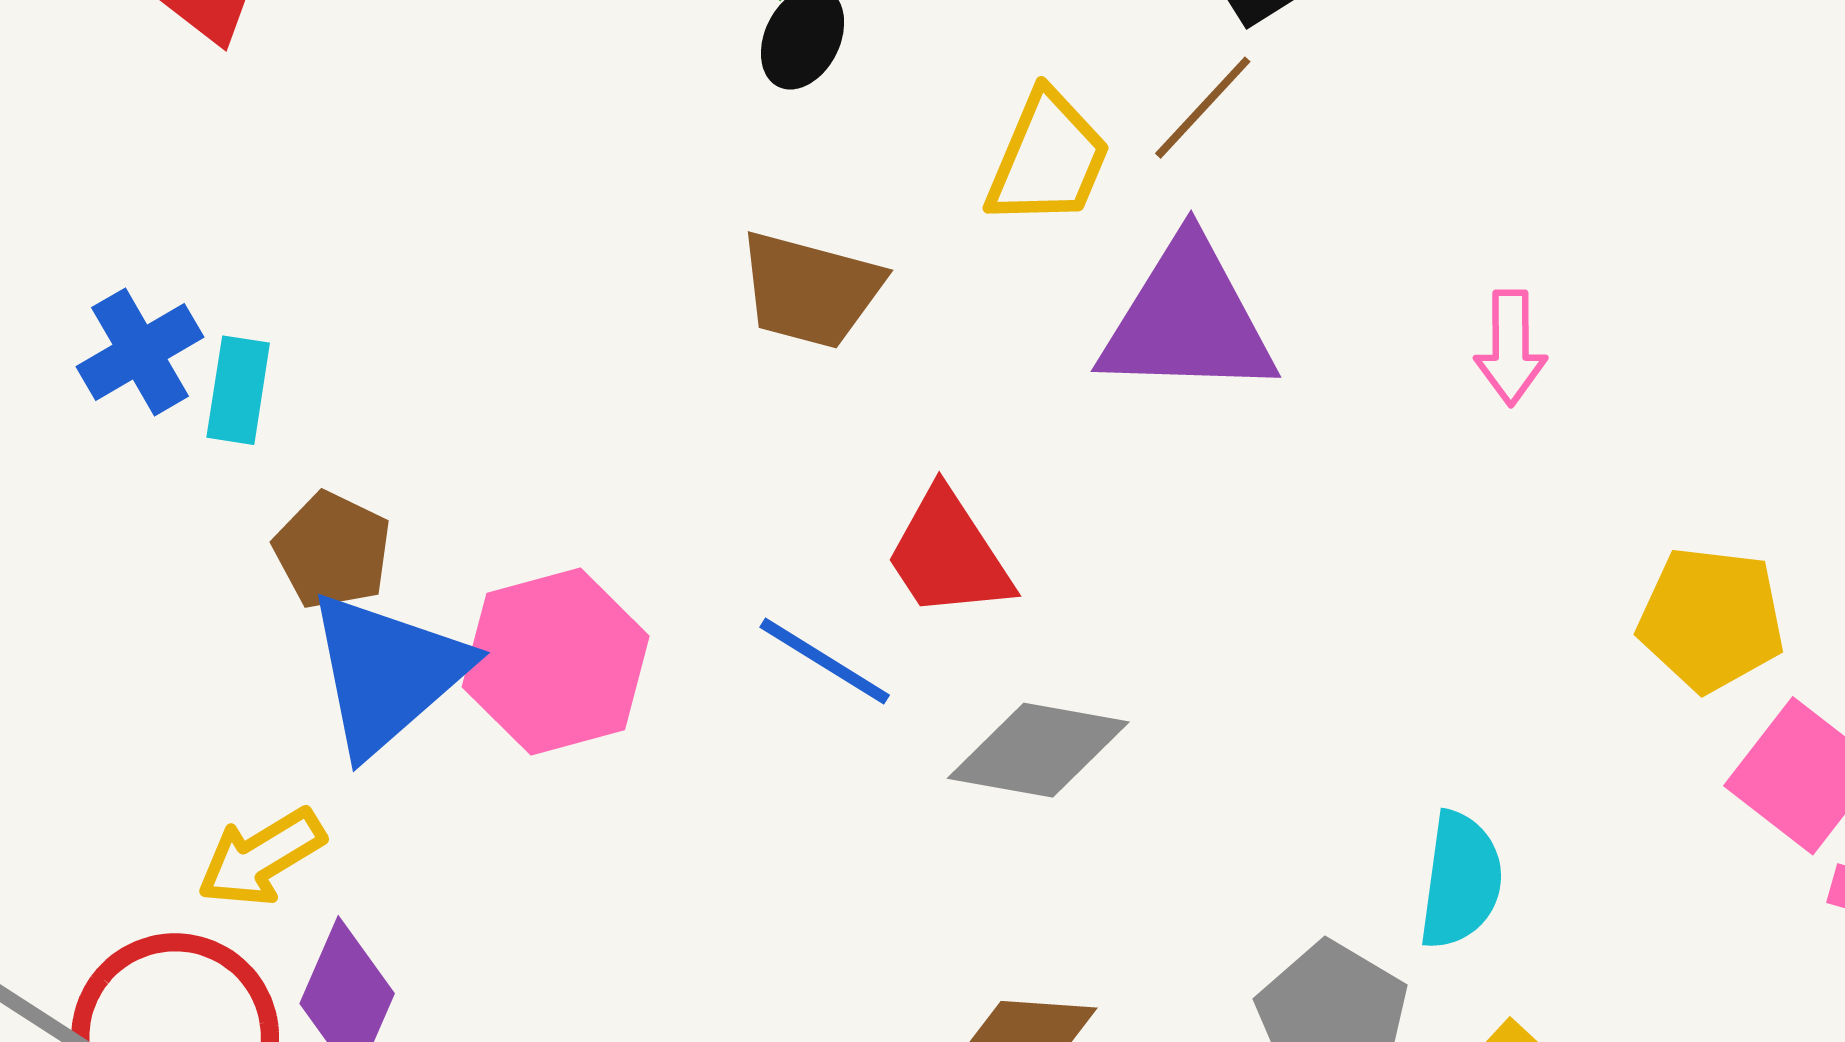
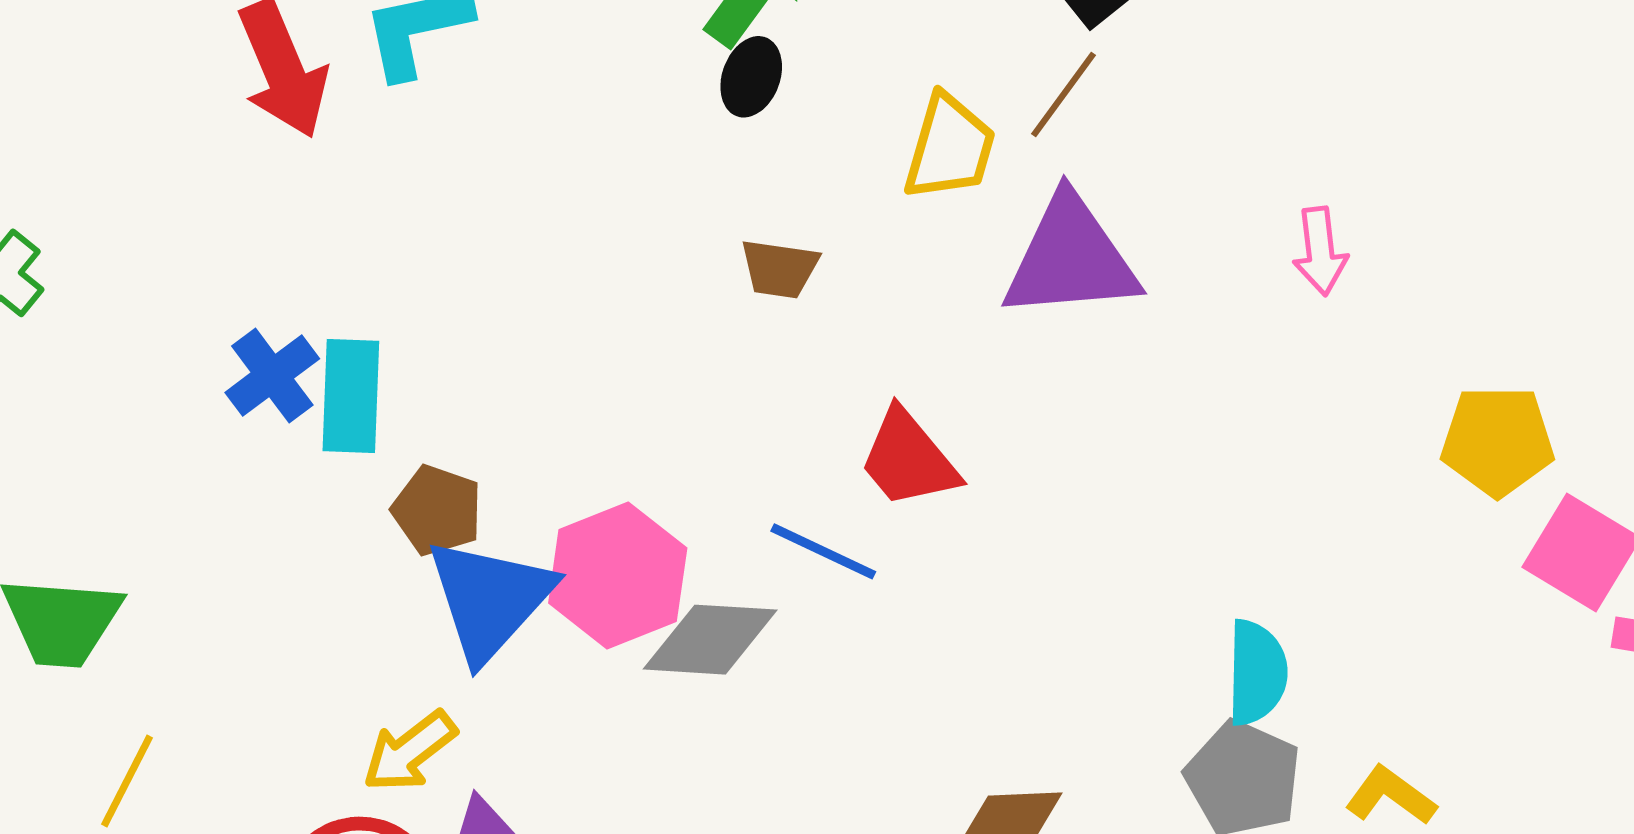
brown trapezoid: (810, 290) -> (779, 269), size x0.7
cyan rectangle: (238, 390) -> (351, 396), size x1.4
gray diamond: (1038, 750) -> (710, 640), moved
cyan semicircle: (1461, 880) -> (1257, 673), moved

